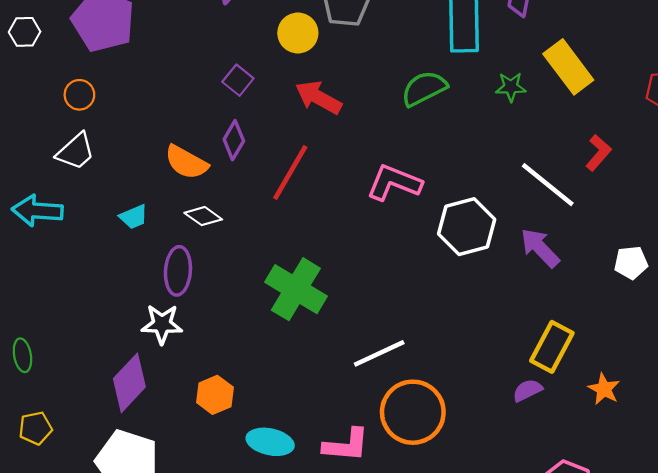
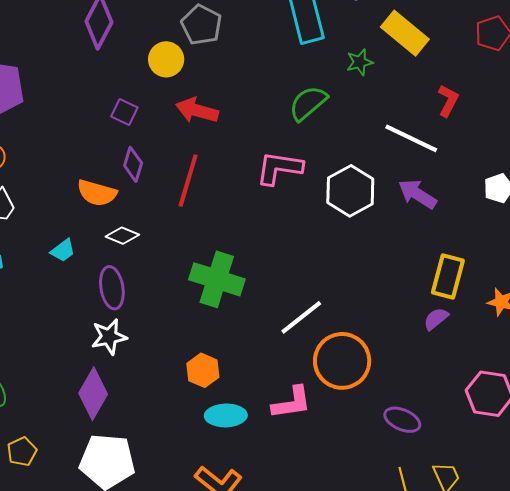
green semicircle: (424, 88) -> (308, 103), moved
orange hexagon: (215, 395) -> (203, 370), moved

